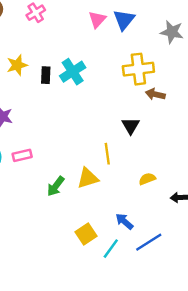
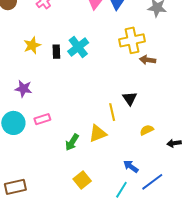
black triangle: (131, 126) -> (130, 98), moved
yellow square: (86, 234) -> (82, 180), moved

